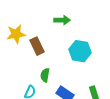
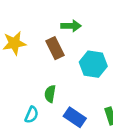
brown rectangle: (37, 46) -> (55, 48), moved

